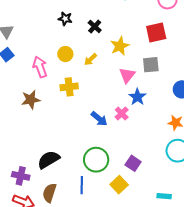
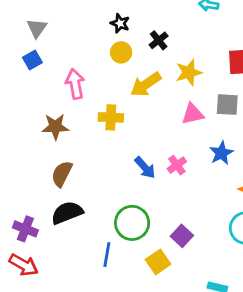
yellow circle: (65, 54) -> (121, 52), moved
yellow arrow: (90, 59) -> (146, 85), size x1.6
pink triangle: (127, 75) -> (193, 114), turned 30
blue star: (137, 97) -> (221, 153), moved
brown semicircle: (49, 193) -> (62, 174), moved

